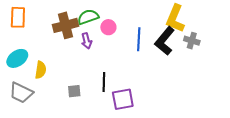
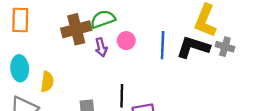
pink circle: (108, 27) -> (126, 41), moved
black L-shape: (165, 41) -> (193, 47), turned 68
cyan ellipse: (17, 58) -> (20, 68), turned -60

